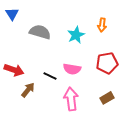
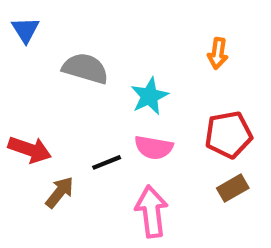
cyan star: (76, 35) -> (149, 96), moved
black line: (50, 76) -> (107, 162), turned -48
brown rectangle: (107, 98) -> (233, 188), moved

